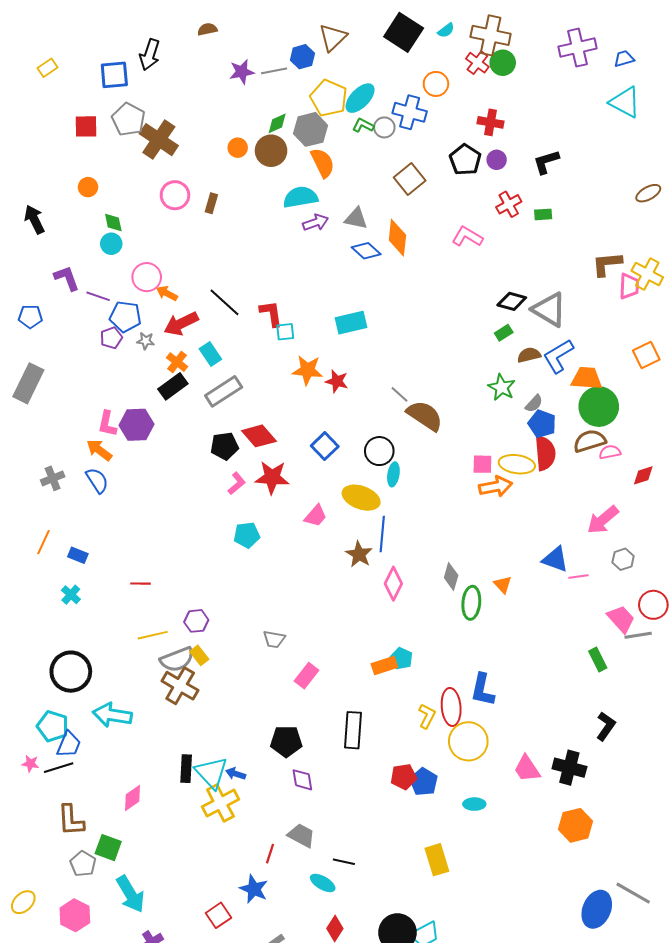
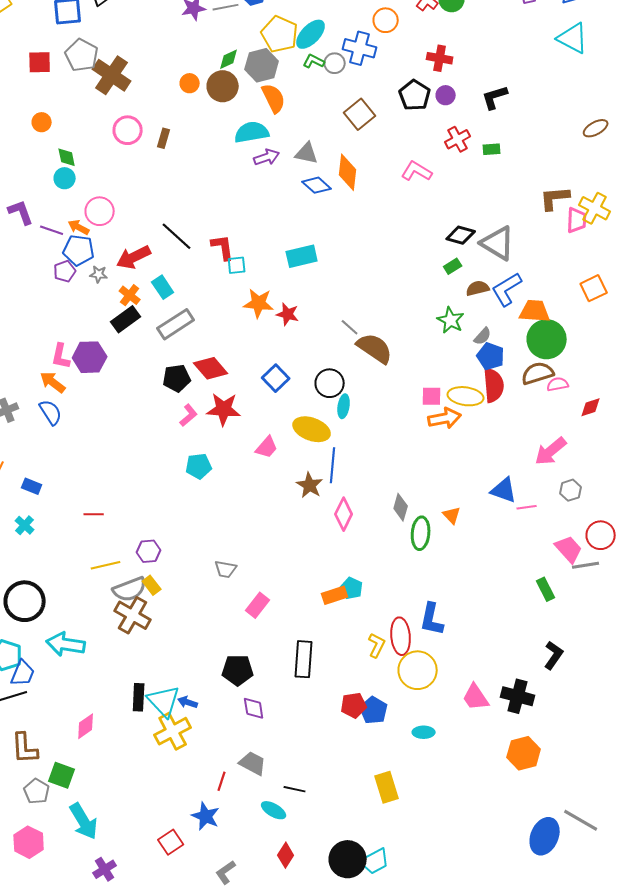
orange arrow: (167, 293) -> (79, 227), moved

